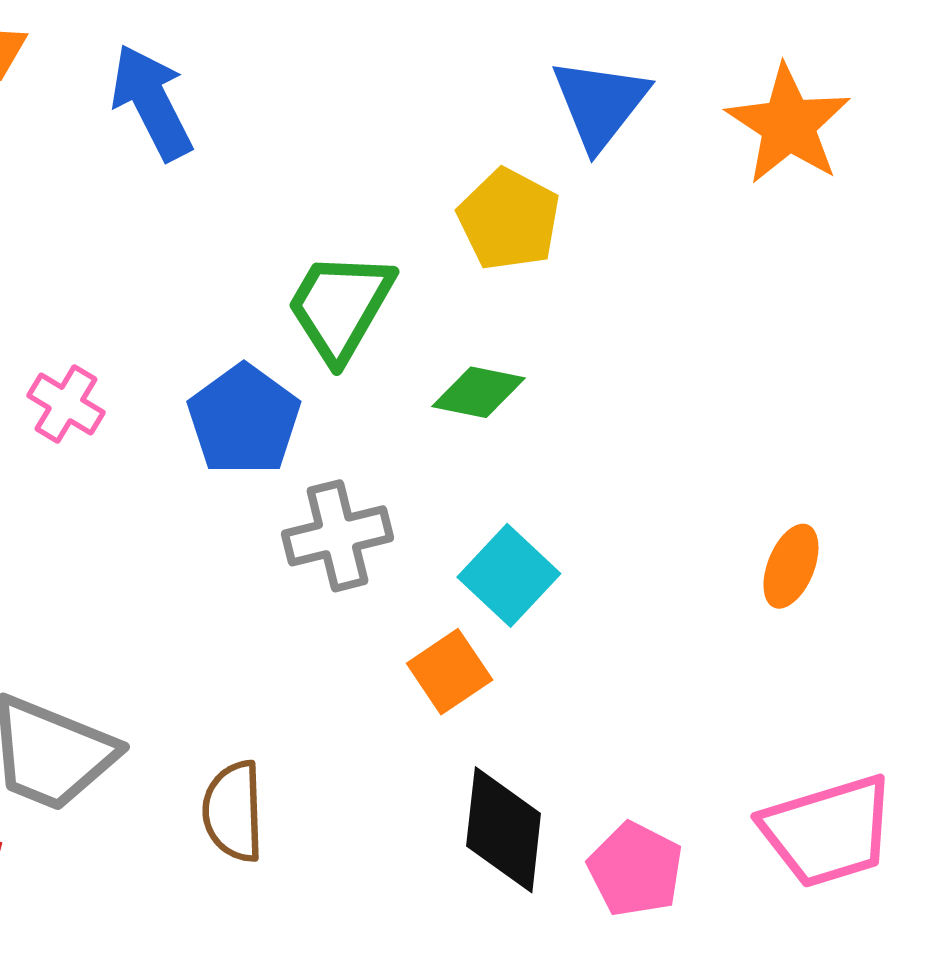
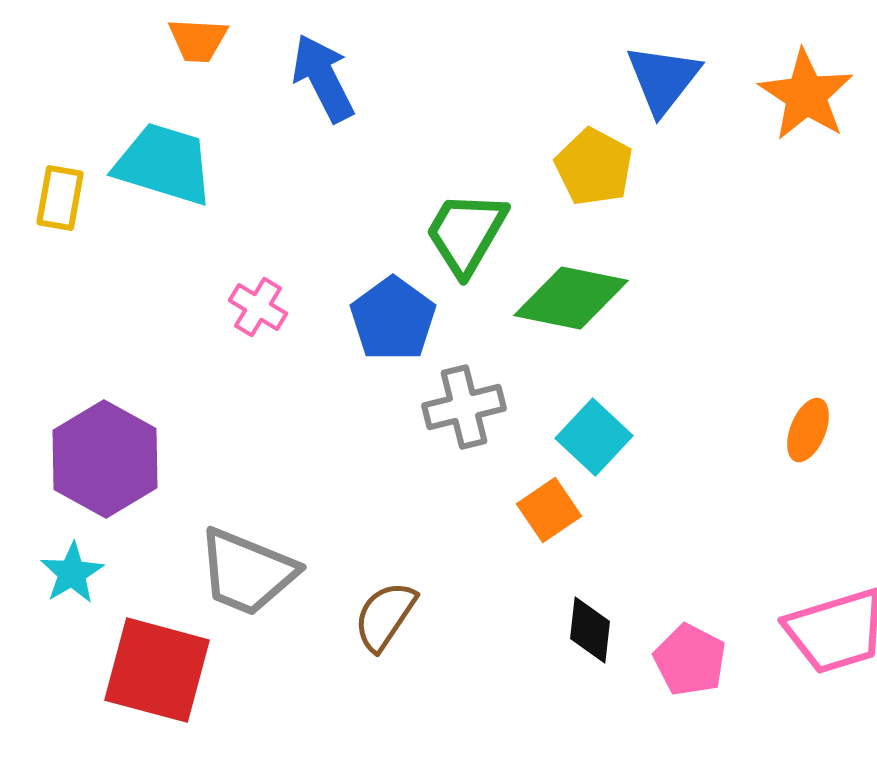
green diamond: (479, 392) -> (571, 298), size x1.6
brown semicircle: (233, 811) -> (385, 616), turned 36
black diamond: (504, 830) -> (590, 630), size x0.7

